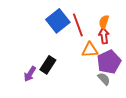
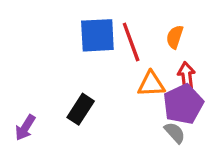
blue square: (58, 21) -> (97, 35), turned 35
red arrow: (104, 36) -> (186, 76), moved
purple arrow: (30, 74) -> (25, 128), moved

